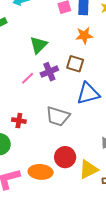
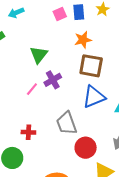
brown square: (75, 64) -> (91, 66), moved, size x1.4
gray trapezoid: (58, 116) -> (67, 123), turned 60
red circle: (65, 157) -> (86, 148), moved

